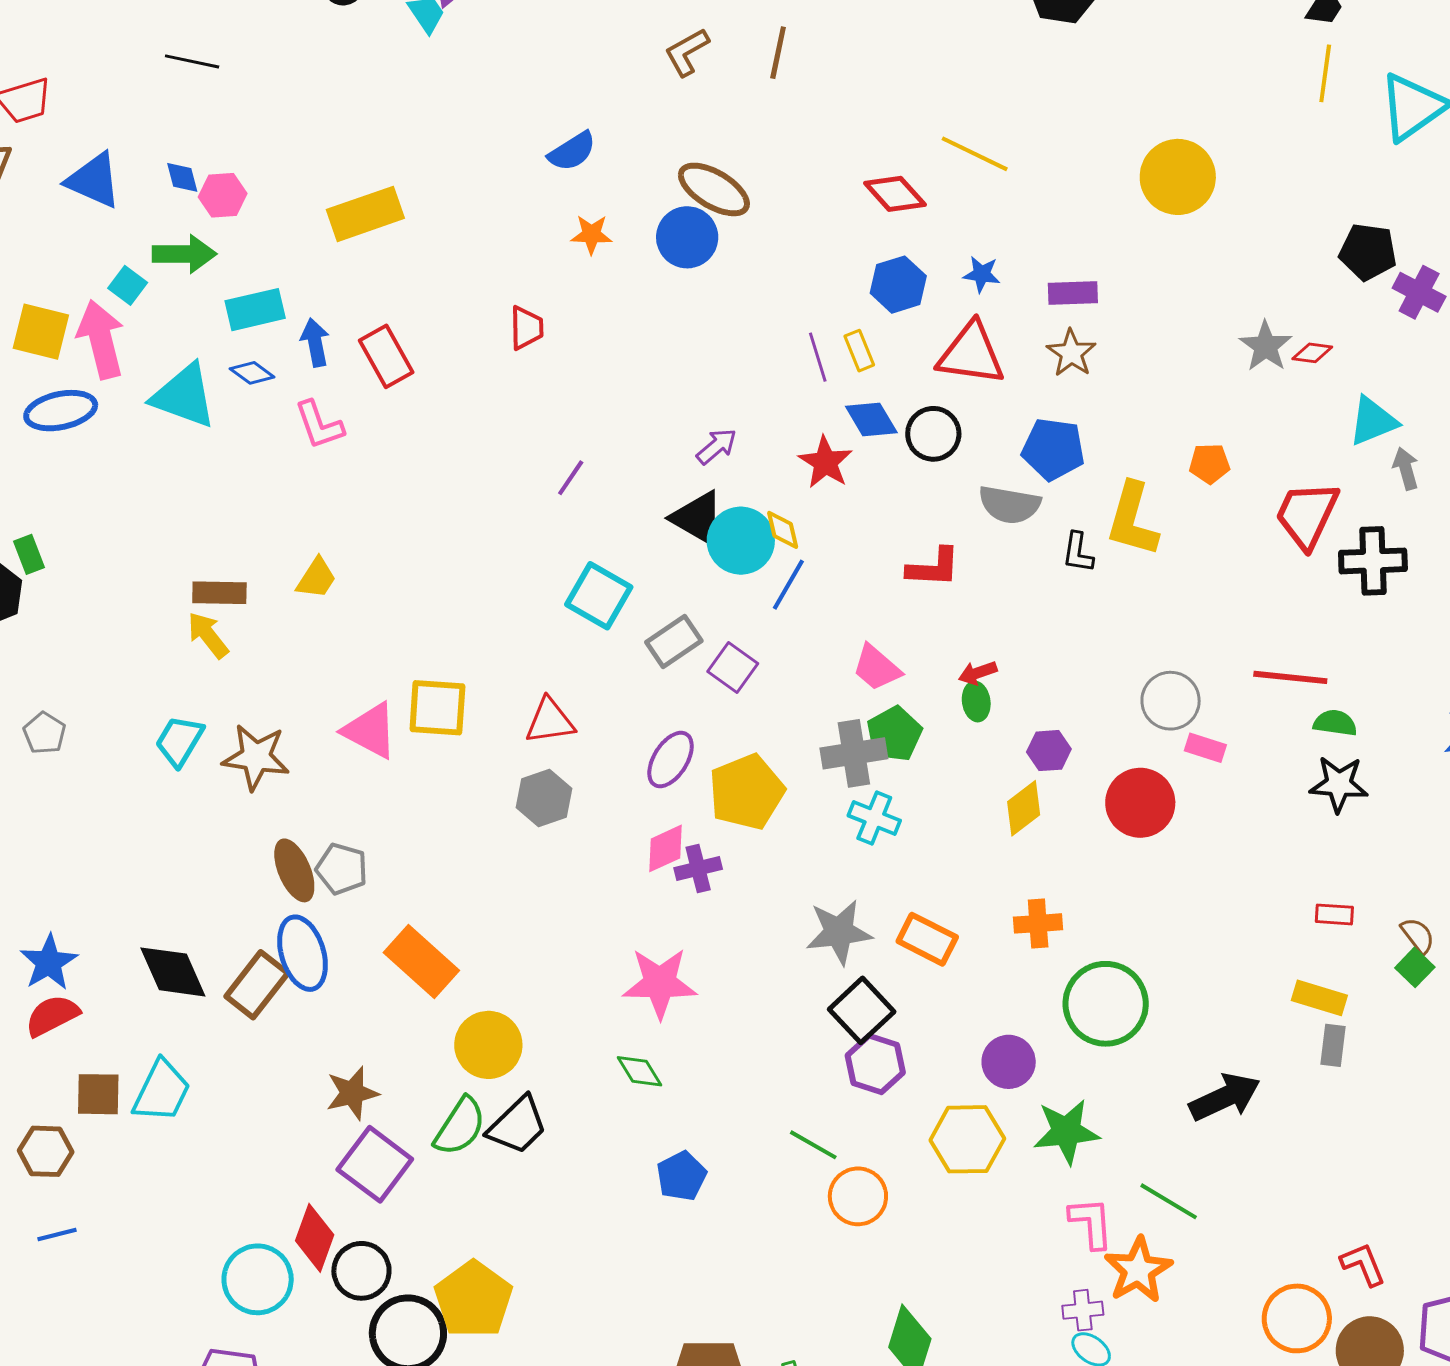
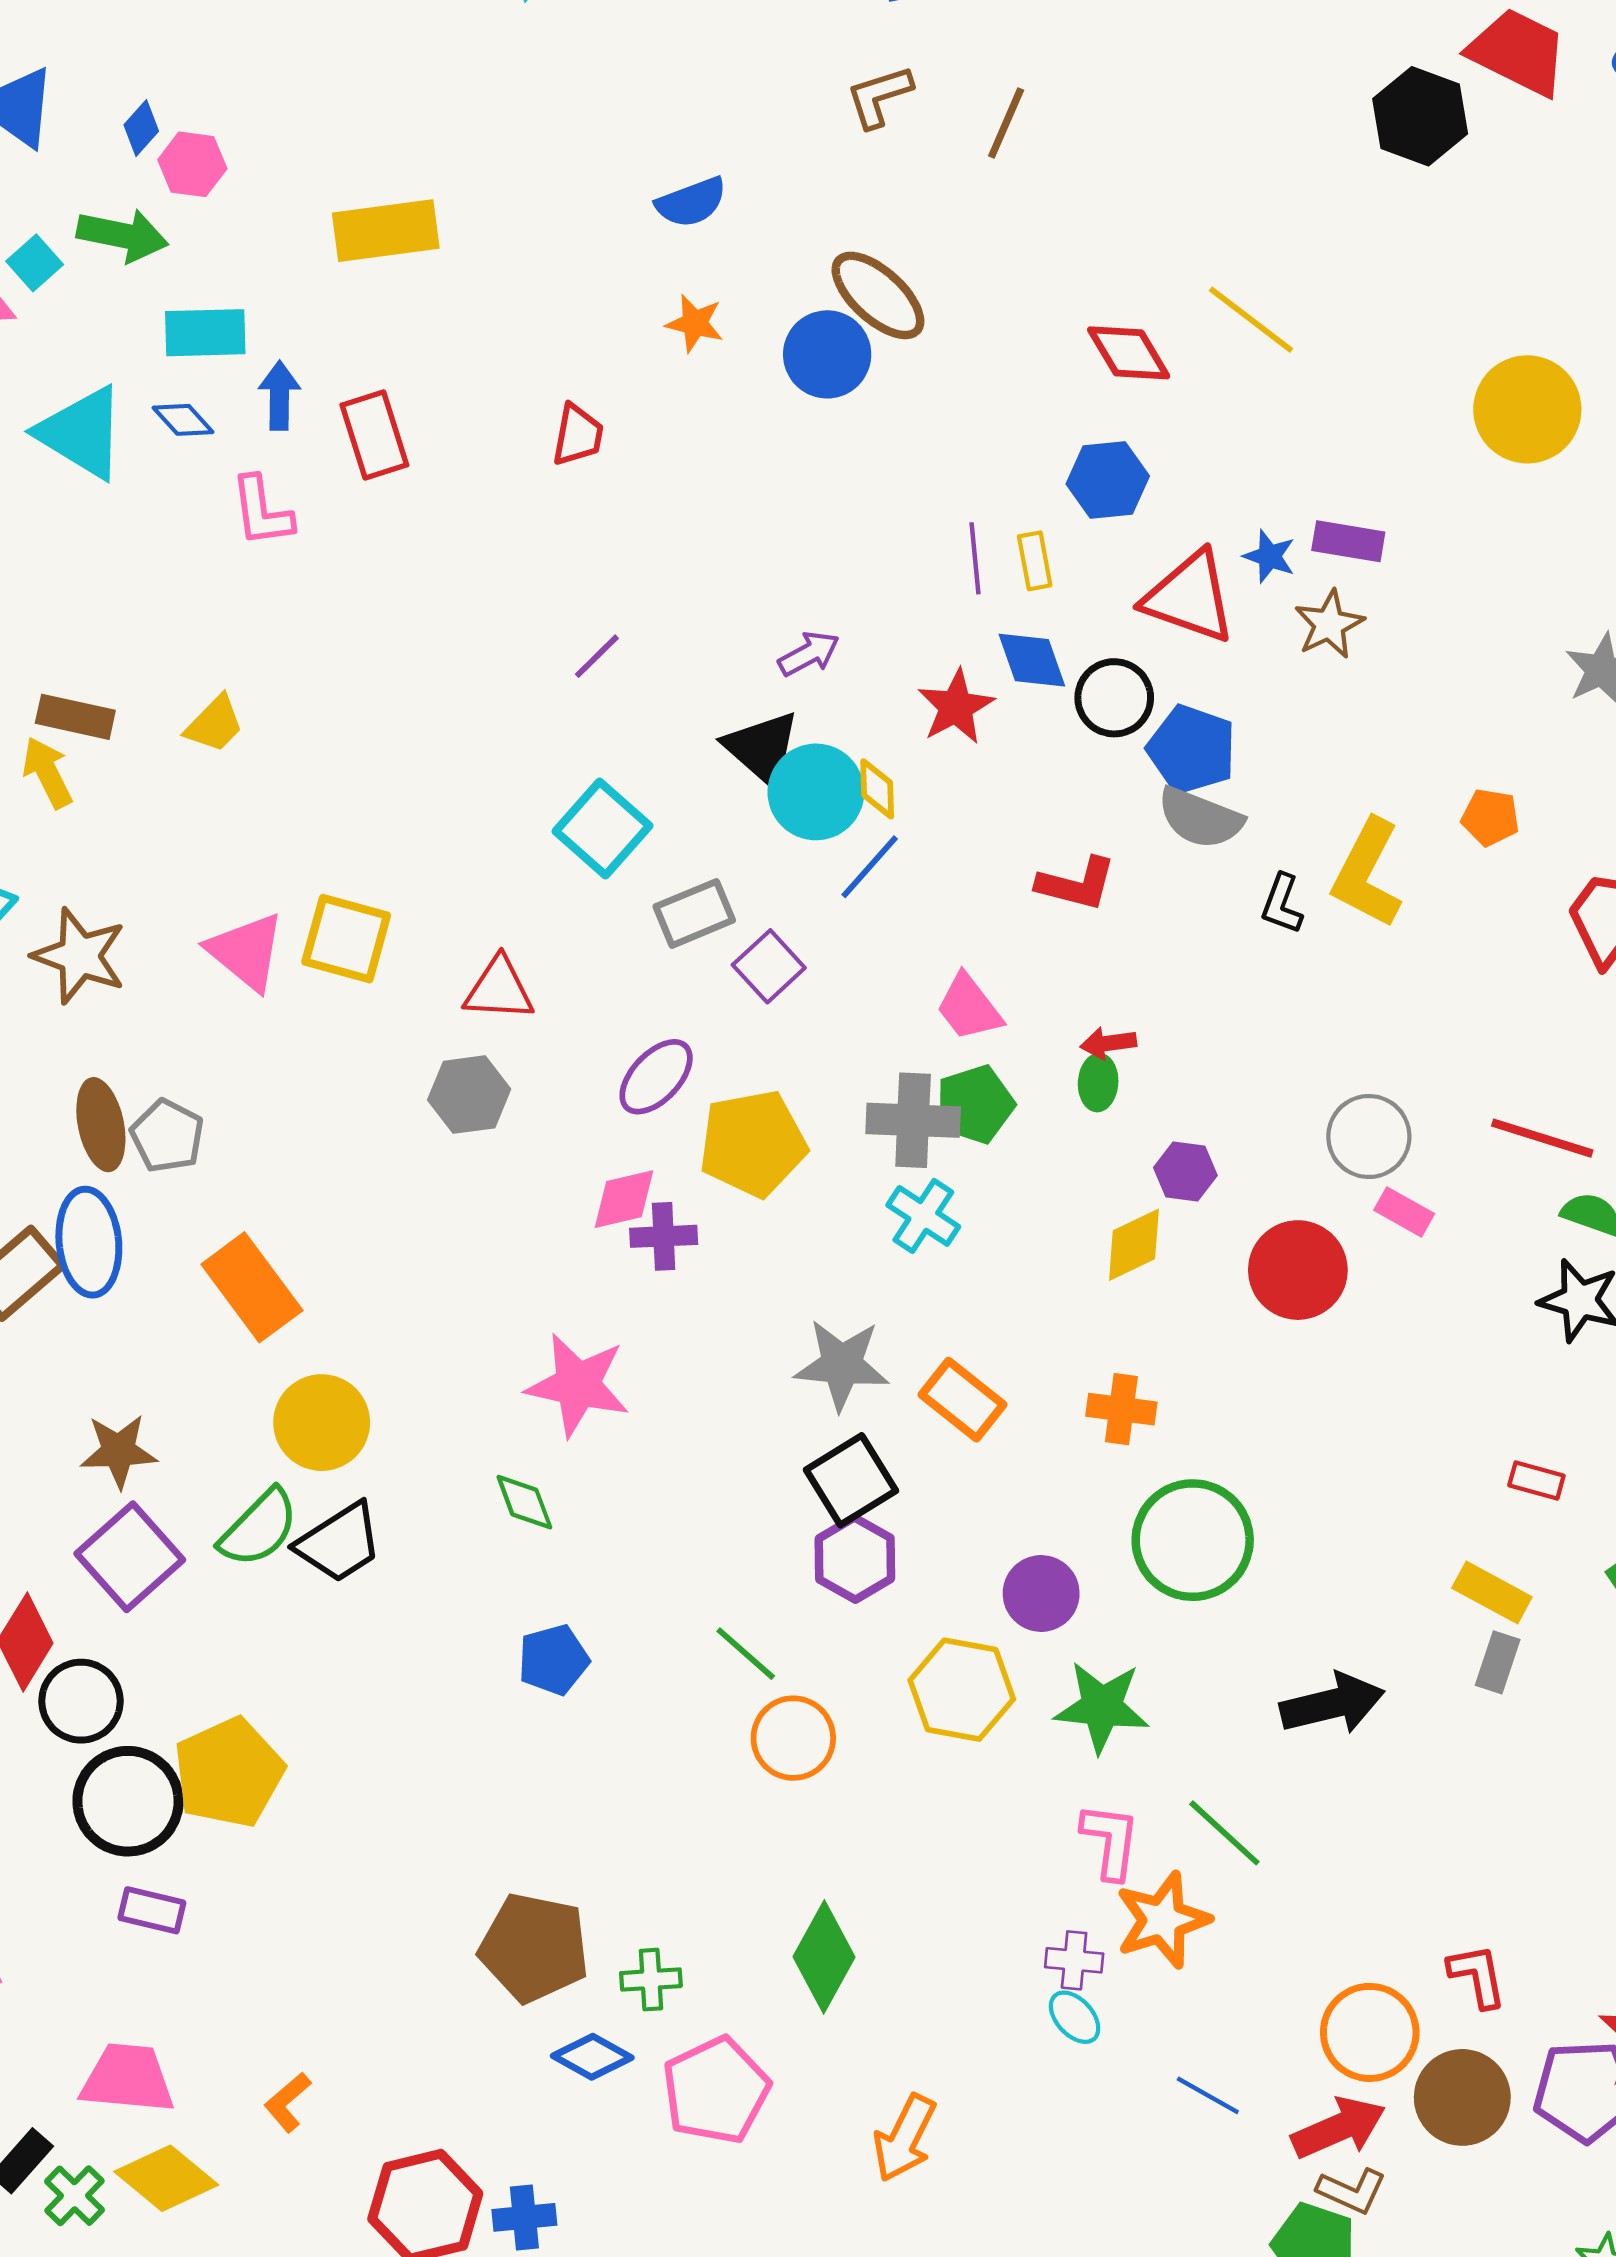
blue diamond: (182, 177) -> (141, 128), turned 45
blue star: (982, 274) -> (1269, 556), moved
blue pentagon: (1053, 449) -> (1192, 749), moved

